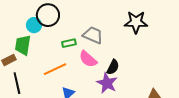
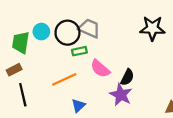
black circle: (48, 15) -> (67, 33), moved
gray trapezoid: (93, 35) -> (89, 28), moved
green trapezoid: (23, 45) -> (21, 42), moved

